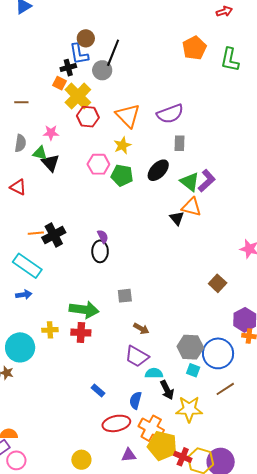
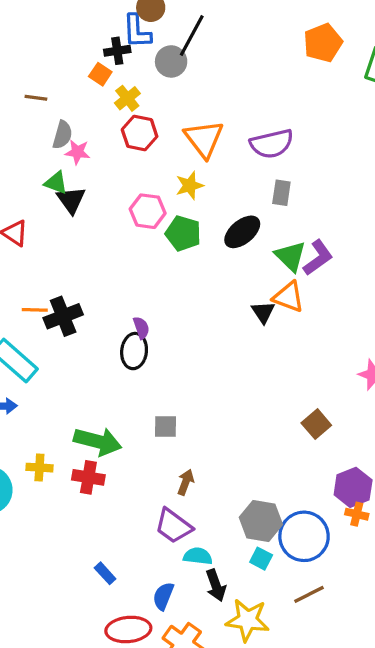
yellow cross: (78, 96) -> (127, 98), size x0.6
gray semicircle: (20, 143) -> (62, 135), moved
brown arrow: (141, 329) -> (186, 482), turned -105

